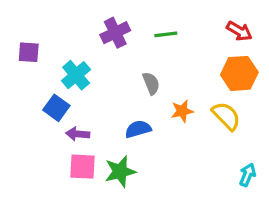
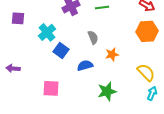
blue square: (56, 108) -> (61, 50), moved
yellow semicircle: (226, 116) -> (146, 72), moved
purple arrow: (78, 134) -> (13, 68), moved
green star: (120, 171) -> (107, 91), moved

